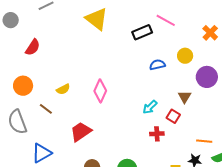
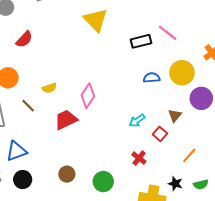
yellow circle: (185, 56) -> (182, 73), size x1.5
red trapezoid: (81, 132) -> (66, 120), moved
red cross: (157, 134) -> (139, 158), moved, turned 32
orange line: (204, 141) -> (189, 155), moved, turned -63

